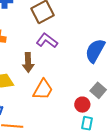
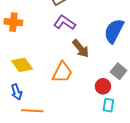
brown arrow: (28, 62) -> (81, 49), moved, turned -36

